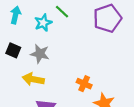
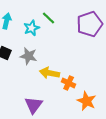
yellow arrow: (33, 79) -> (50, 73), moved

